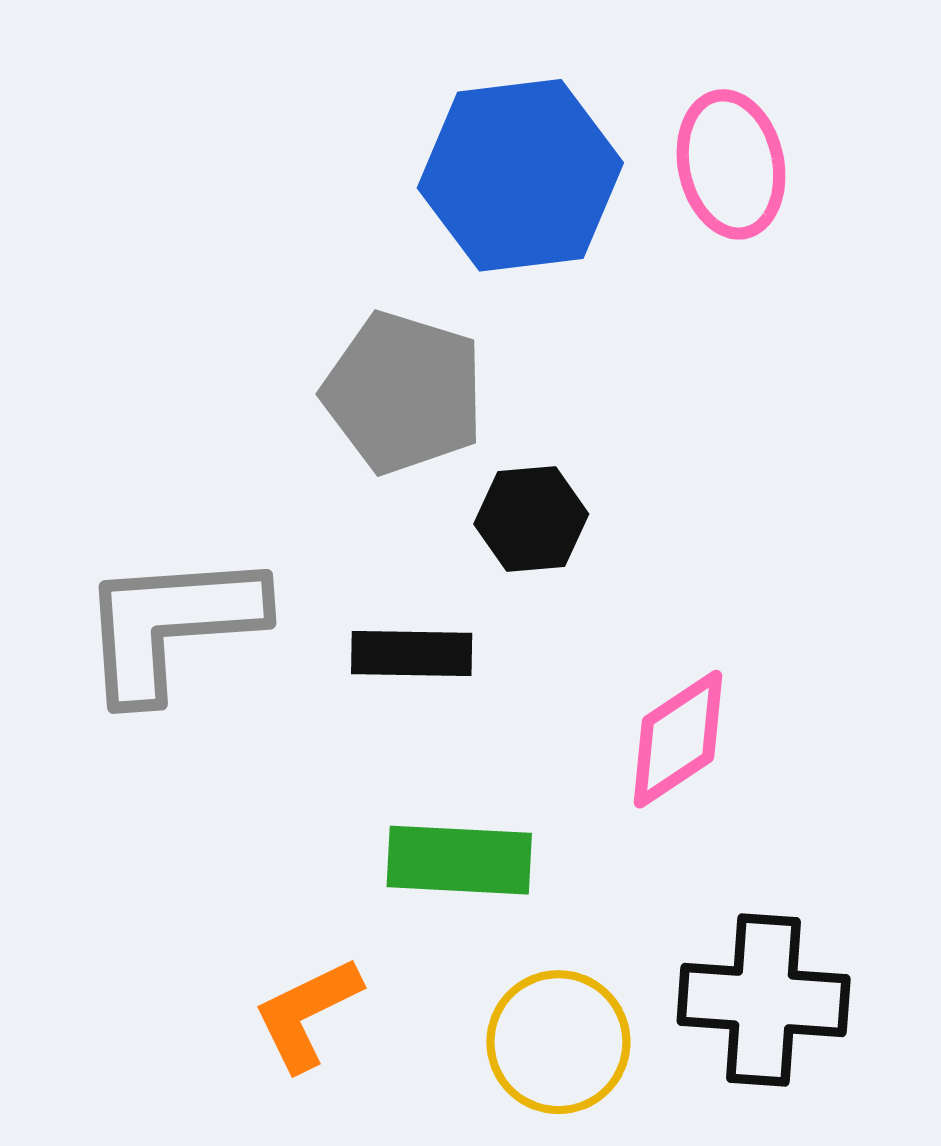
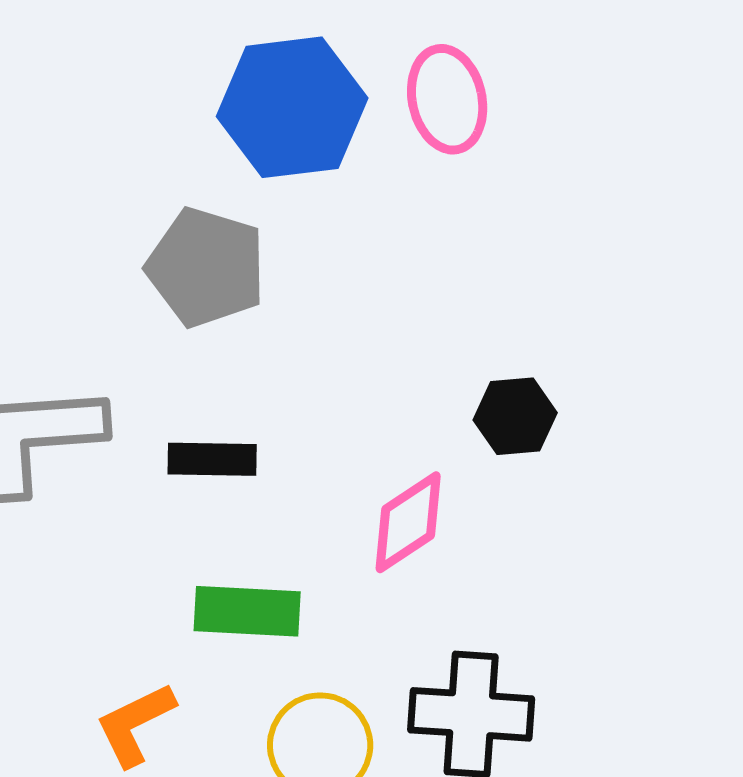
black hexagon: (531, 519) -> (515, 416), moved

